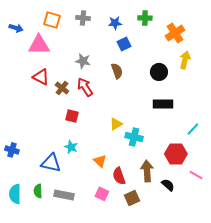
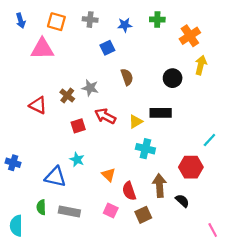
blue arrow: (16, 28) -> (21, 21), moved, turned 56
blue square: (124, 44) -> (107, 48), moved
gray star: (83, 61) -> (90, 88), moved
red triangle: (41, 77) -> (38, 105), moved
red arrow: (85, 87) -> (105, 116), moved, turned -30
black rectangle: (163, 104) -> (161, 113), moved
red square: (72, 116) -> (78, 126), turned -32
yellow triangle: (116, 124) -> (136, 122), moved
pink line: (196, 175) -> (213, 230), moved, turned 32
cyan semicircle: (15, 194) -> (16, 226), moved

